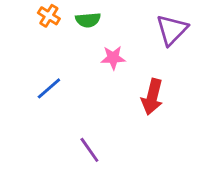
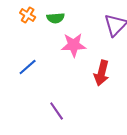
pink star: (113, 58) -> (74, 45), size x1.4

